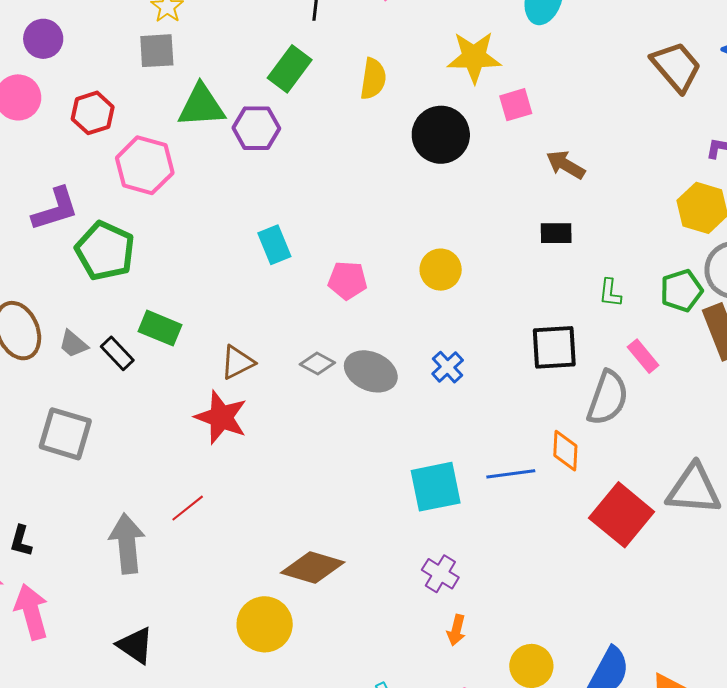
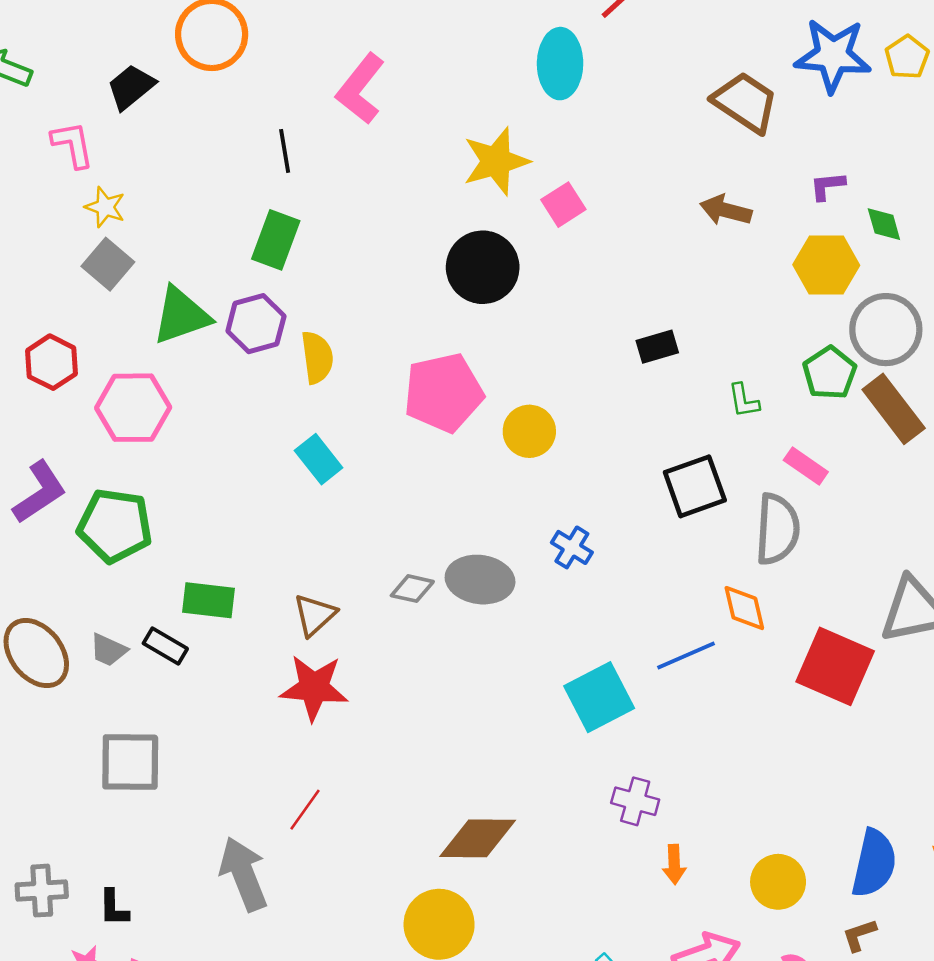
gray square: (157, 51) -> (108, 264), turned -30
yellow semicircle: (373, 79) -> (317, 357), moved
brown arrow: (566, 165) -> (726, 210), moved
pink pentagon: (347, 280) -> (443, 393), moved, size x1.6

